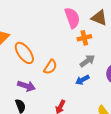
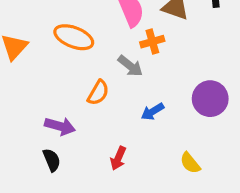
orange ellipse: (24, 53) -> (74, 37), moved, turned -30
gray arrow: (87, 61) -> (130, 66), moved, turned 77

